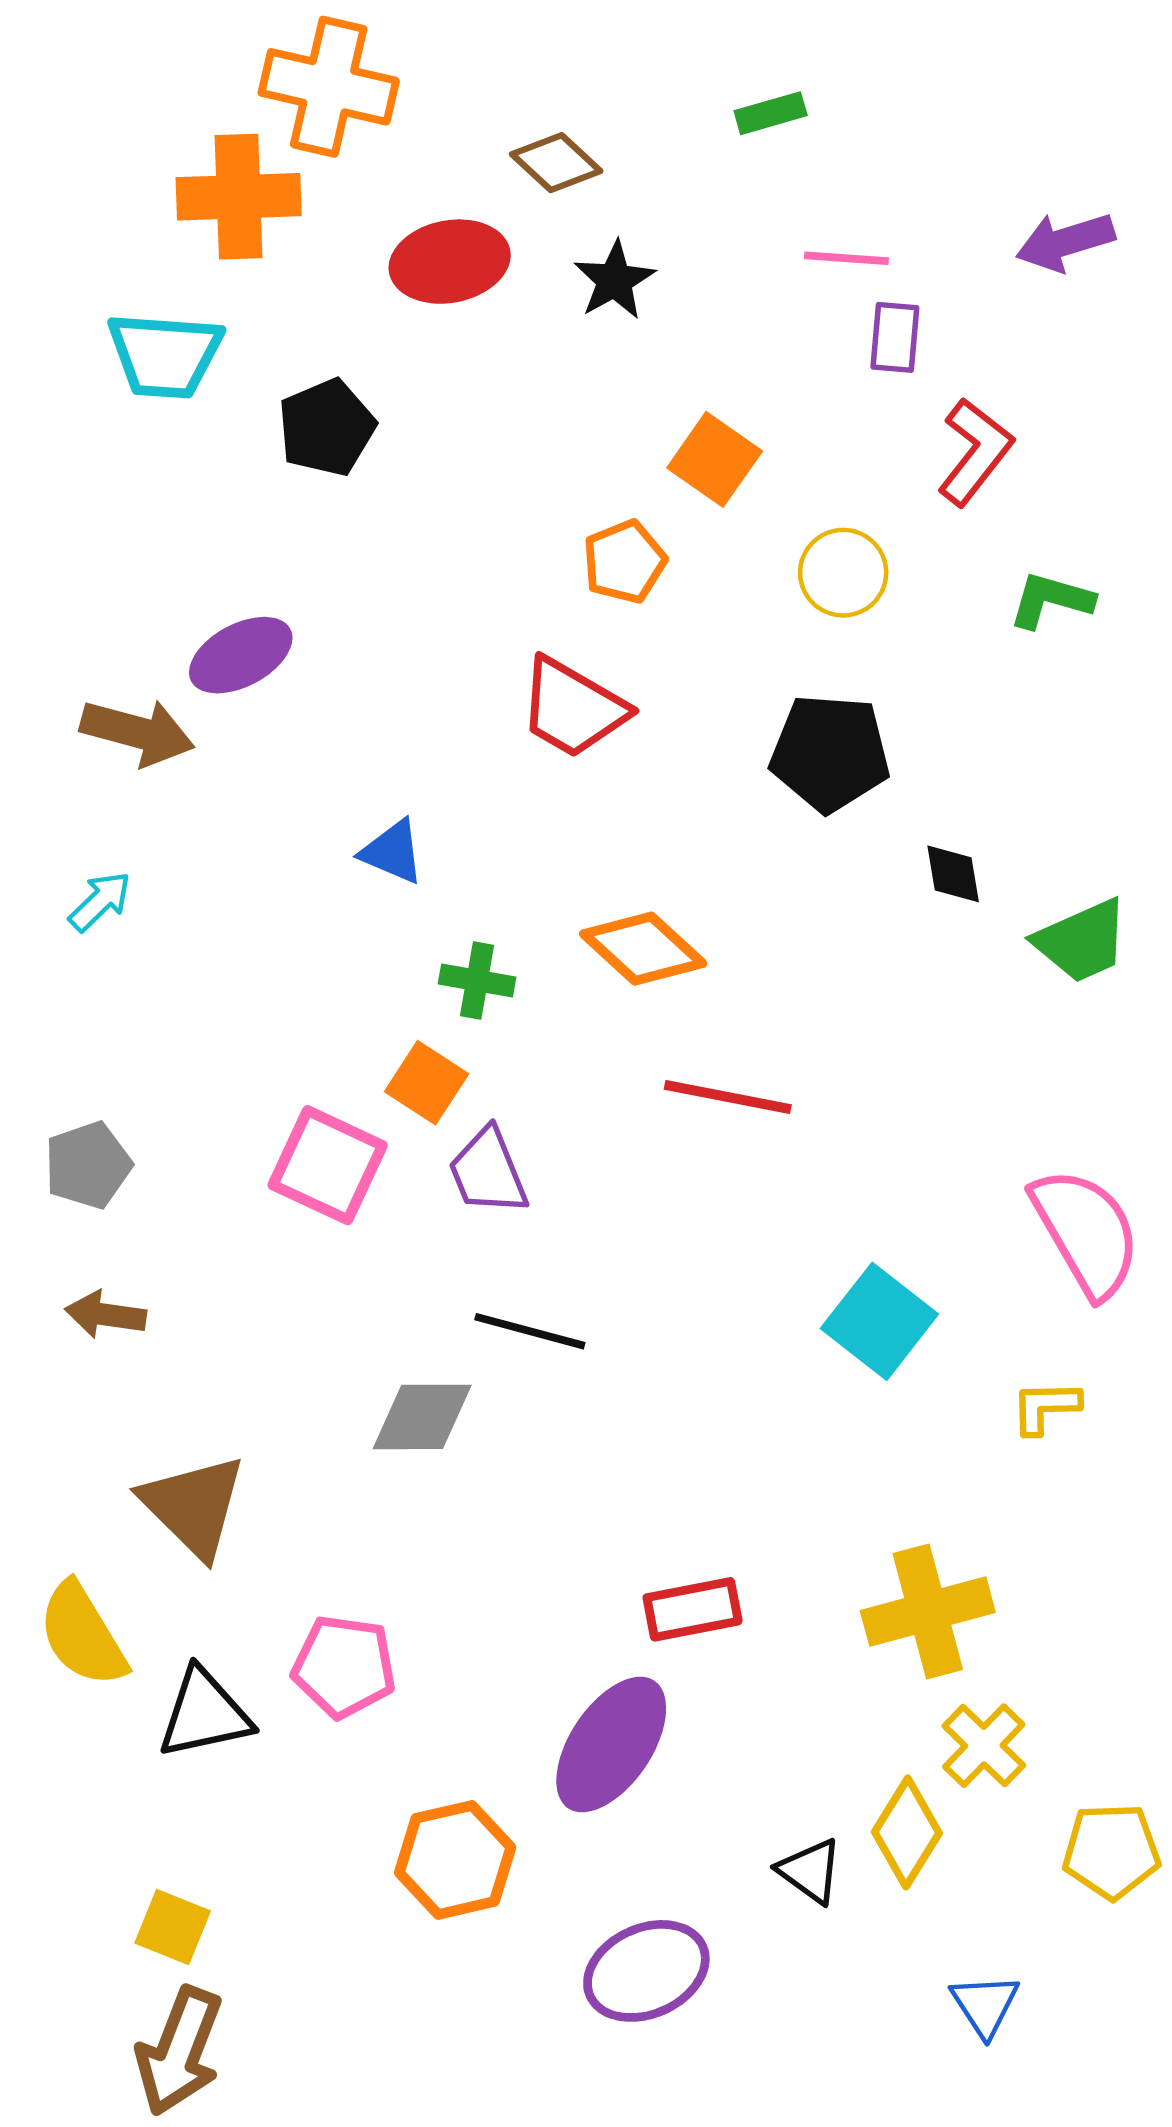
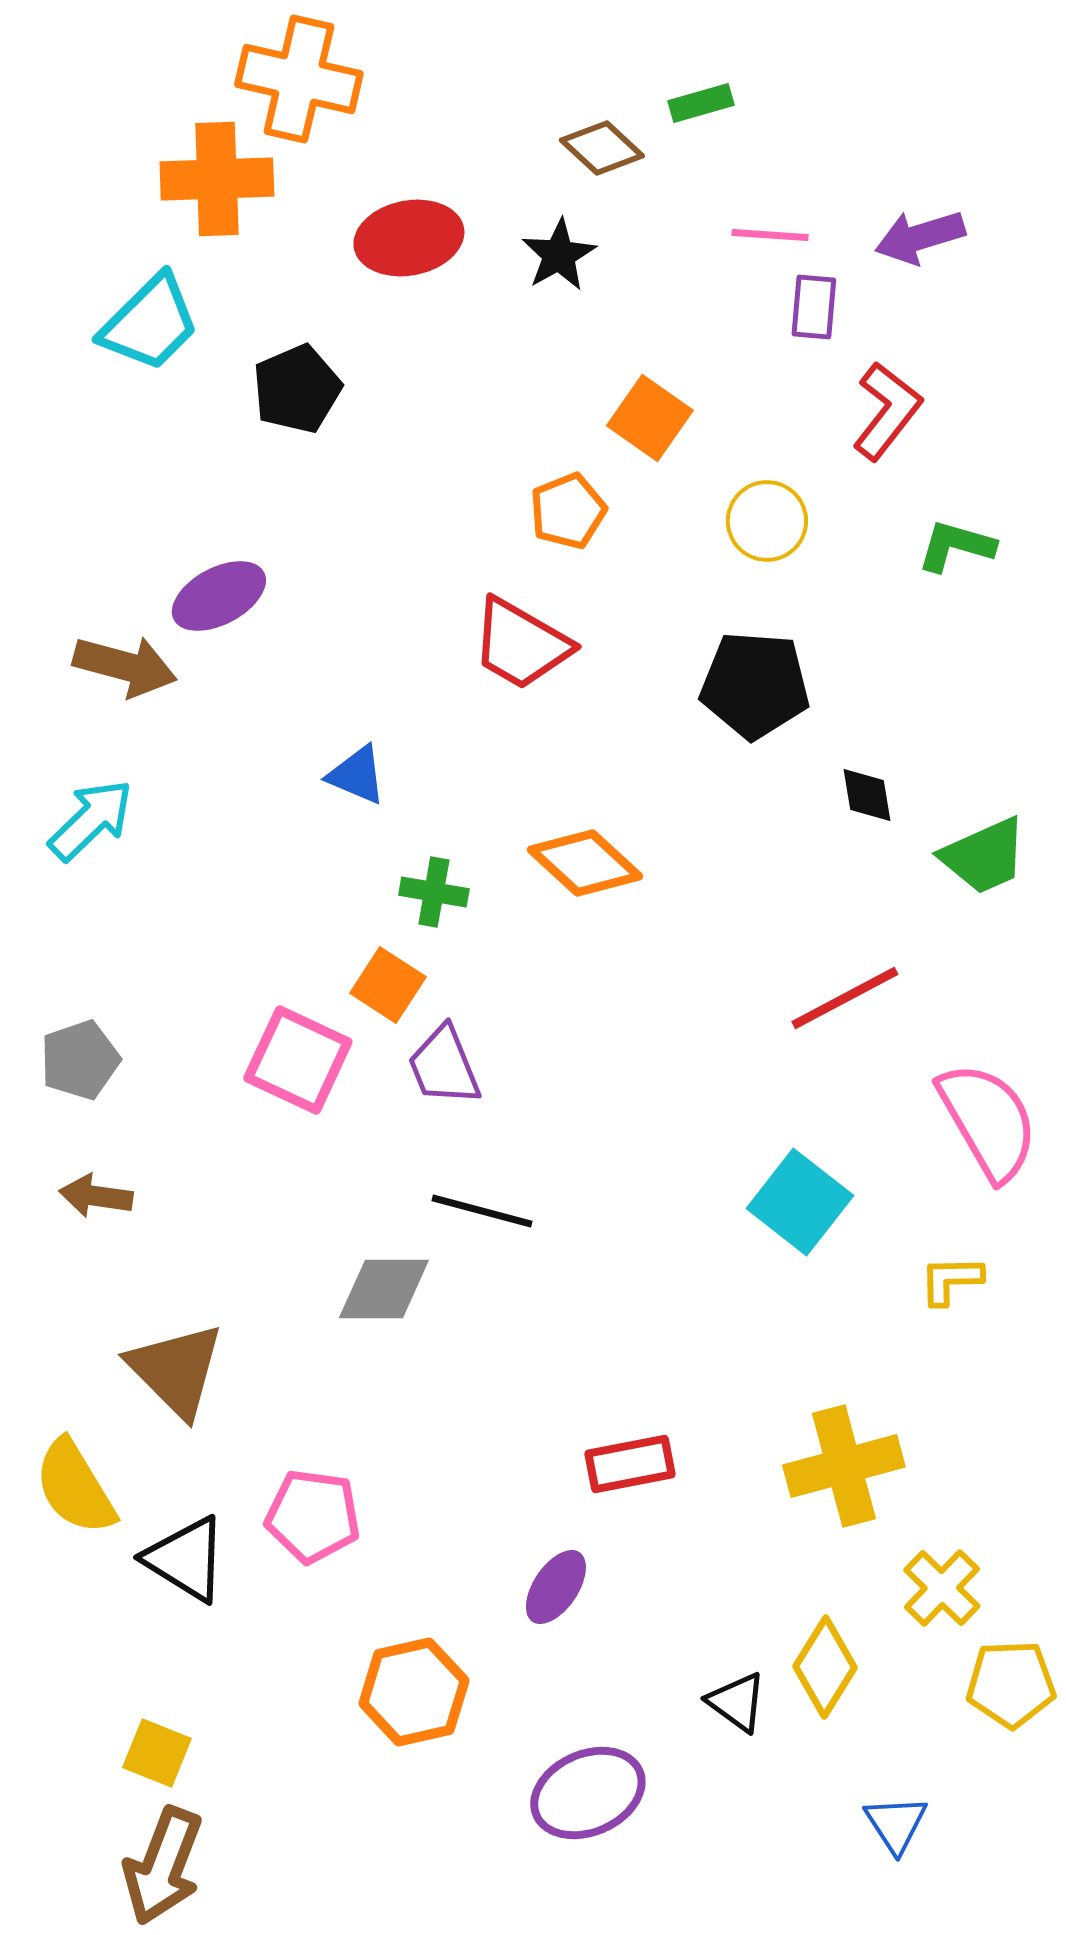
brown diamond: (556, 163) -> (602, 148), moved
purple arrow: (1065, 242) -> (920, 237), moved
cyan trapezoid: (165, 355) -> (150, 323), turned -49
cyan arrow: (100, 901) -> (91, 820), size x1.5
red line: (728, 1097) -> (845, 998), moved, turned -39
black triangle: (204, 1714) -> (186, 1559), turned 44
purple ellipse: (611, 1745) -> (556, 1587), size x0.6
yellow cross: (984, 1746) -> (942, 1588), moved

